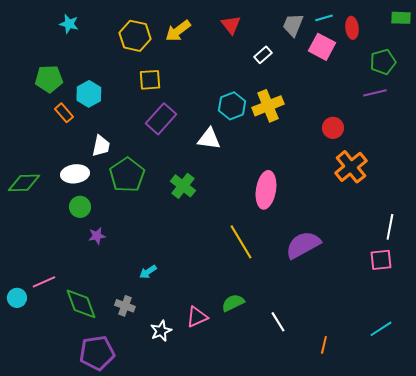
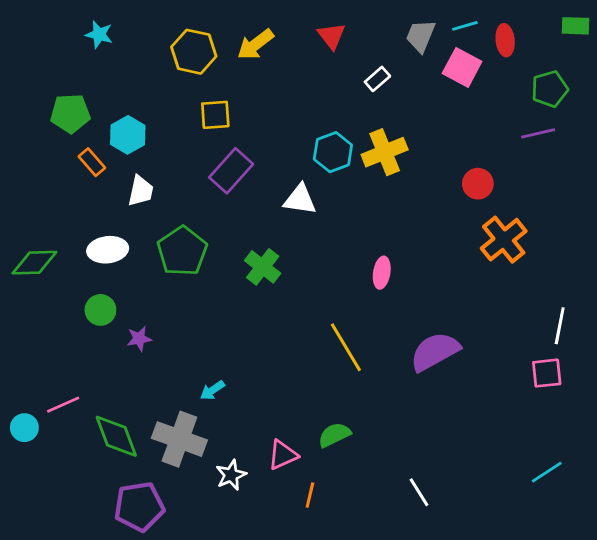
white trapezoid: (101, 146) -> (141, 191), moved
pink ellipse: (266, 190) -> (382, 273), size x0.6
green circle: (80, 207) -> (100, 310), moved
gray cross: (125, 306) -> (179, 439), size x1.8
white line: (278, 322) -> (419, 492), moved
orange line: (324, 345) -> (310, 495), moved

